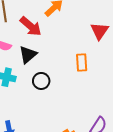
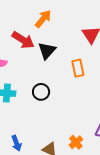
black triangle: (28, 55) -> (47, 51), moved

